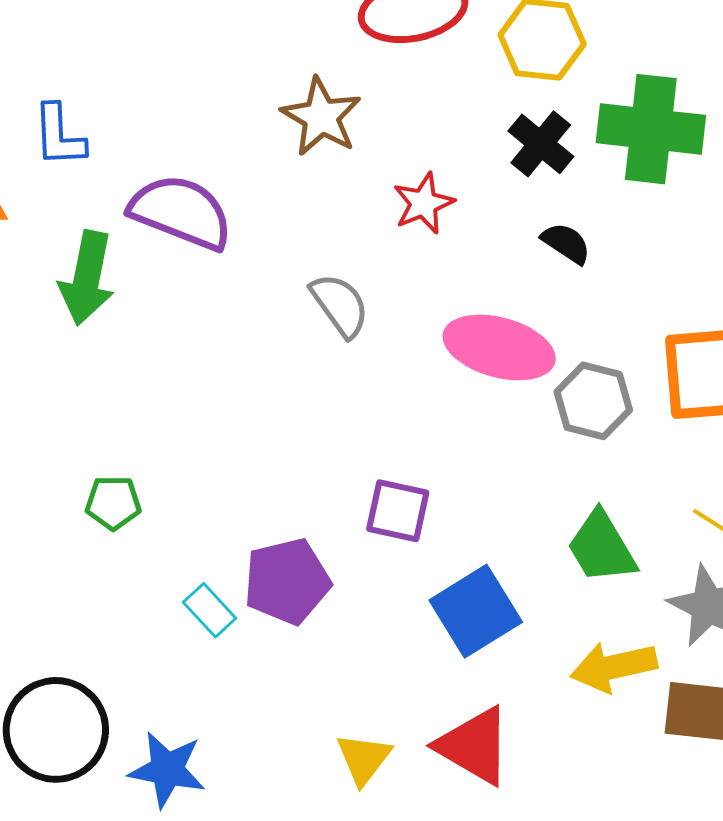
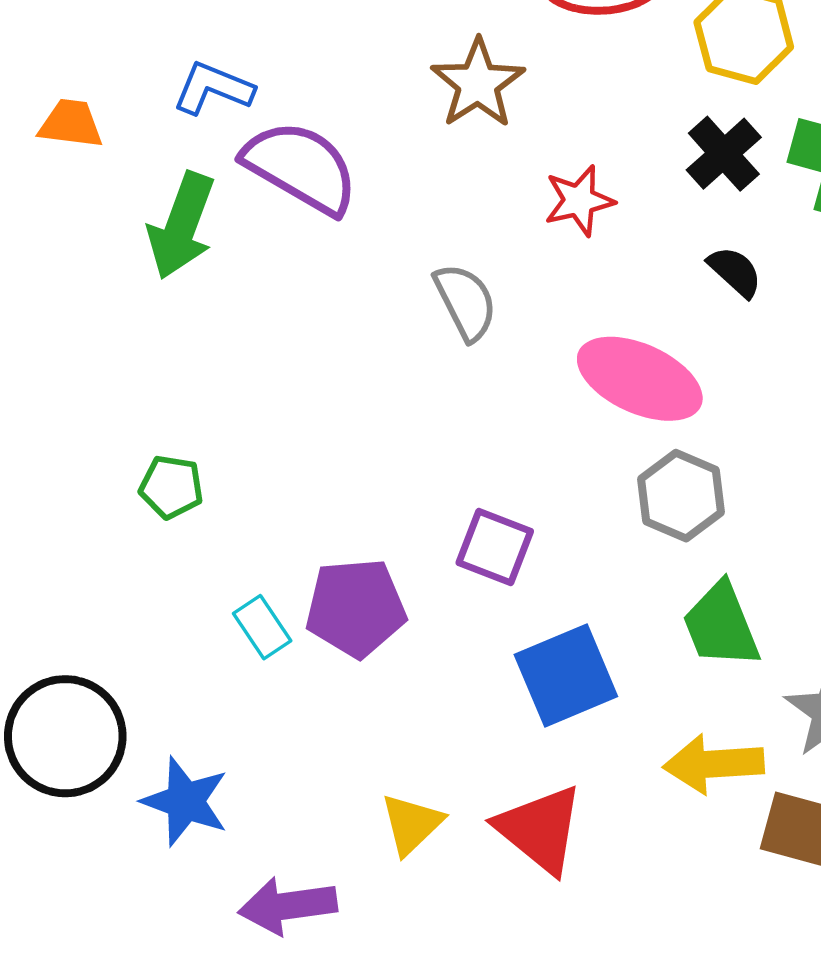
blue L-shape: (59, 136) -> (213, 88), moved, turned 106
gray hexagon: (593, 401) -> (681, 496), moved

